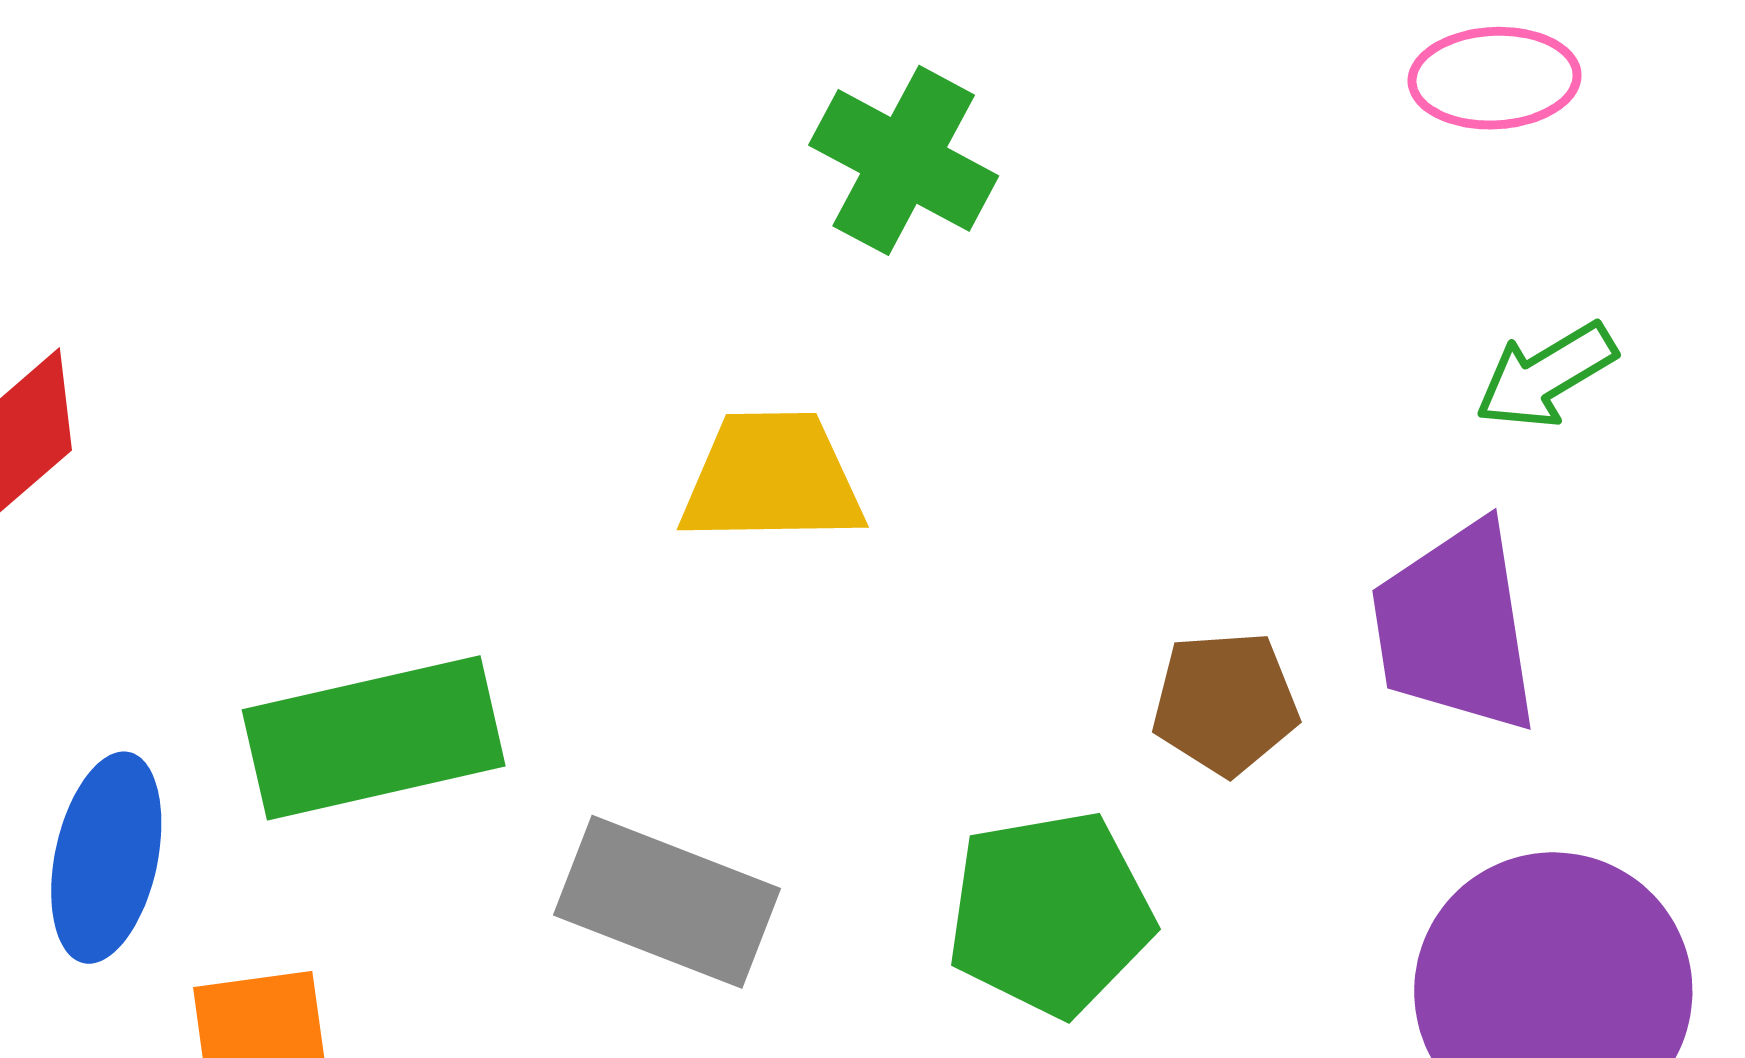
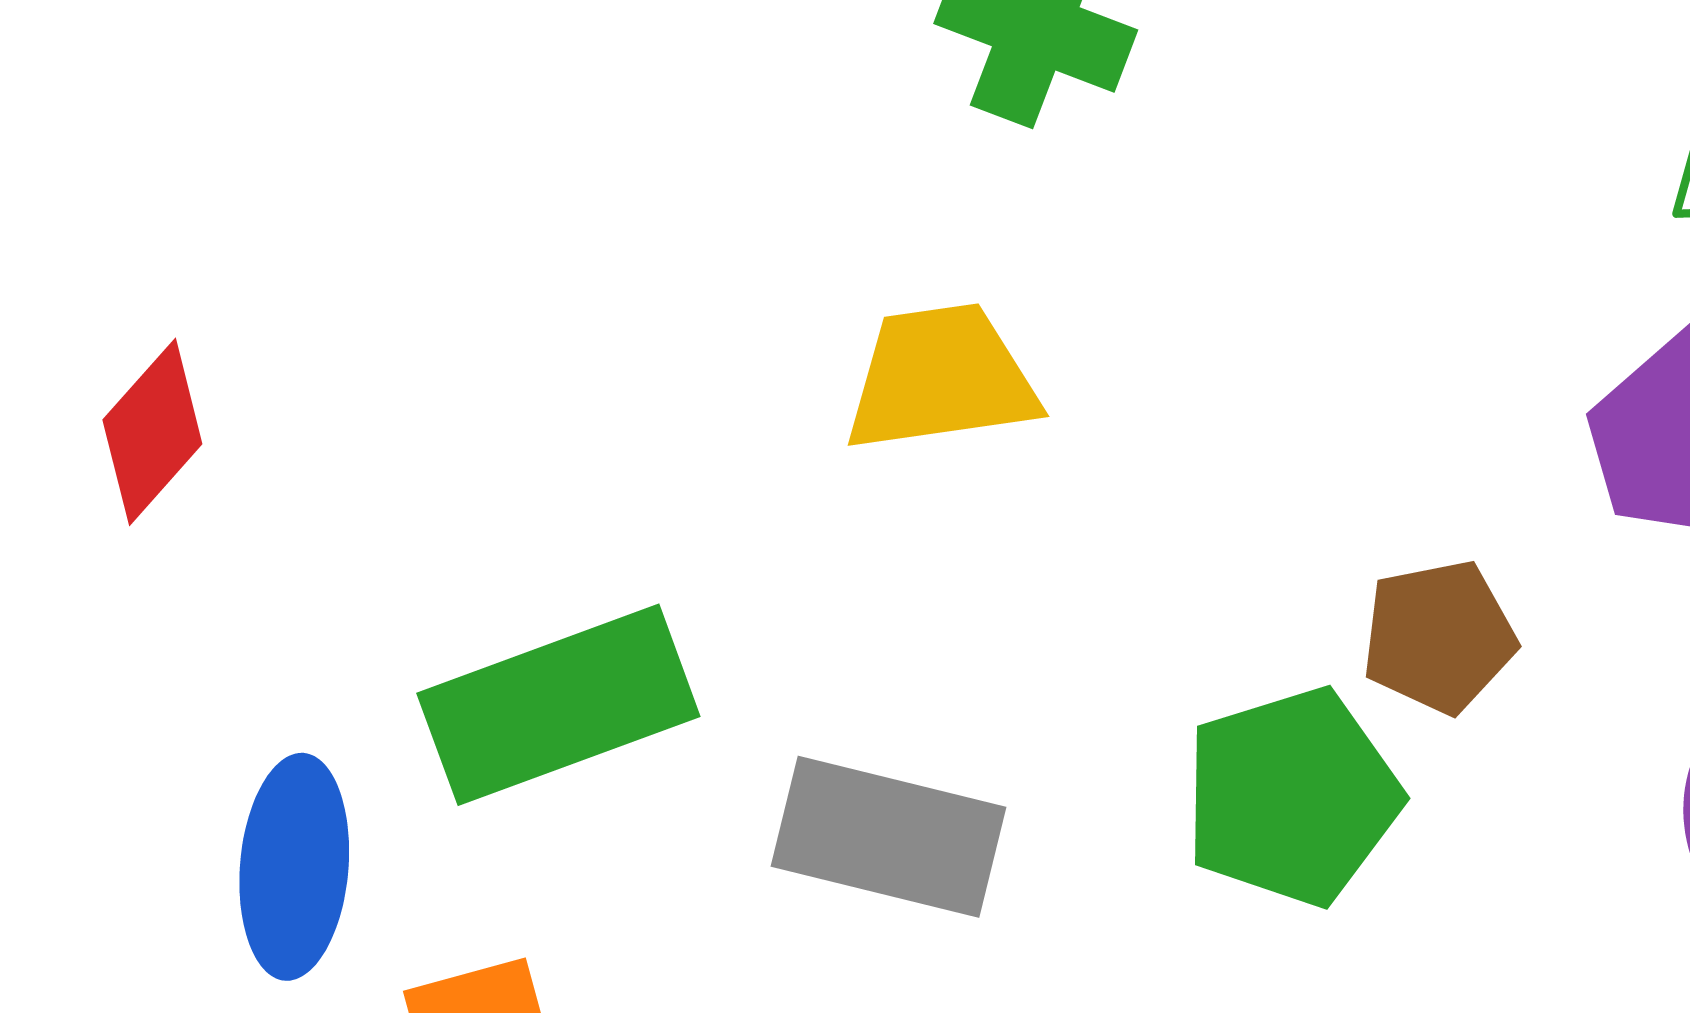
brown pentagon: (1225, 703) -> (1439, 637), moved

